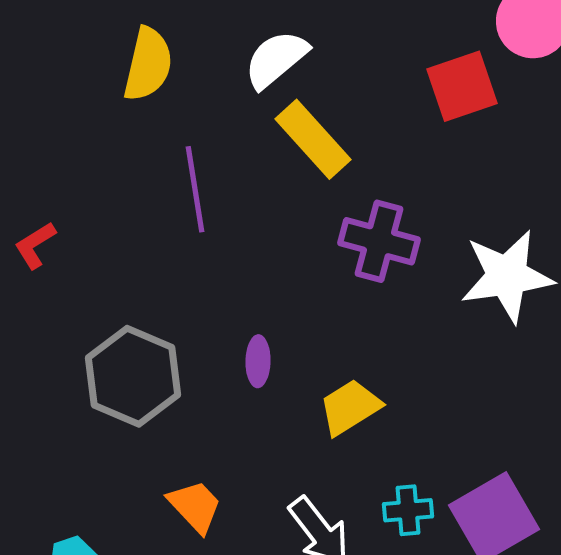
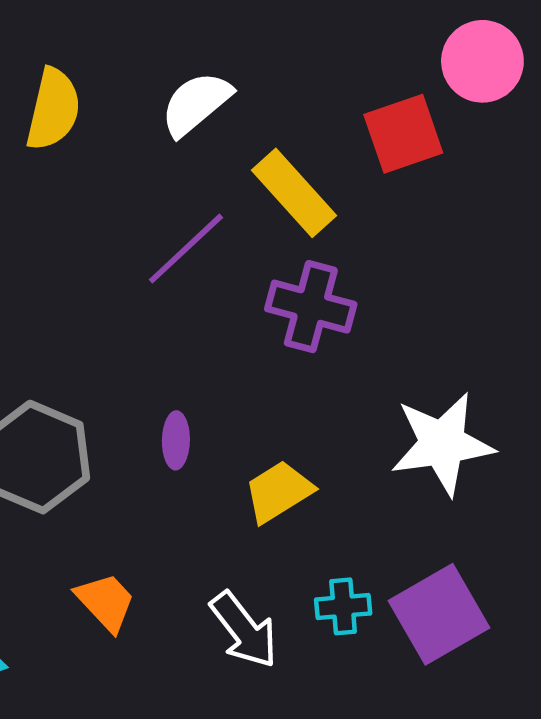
yellow rectangle: (313, 139) -> (294, 193), moved
purple line: (195, 189) -> (186, 249), moved, turned 56
white star: (507, 276) -> (442, 444), moved

